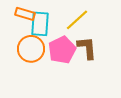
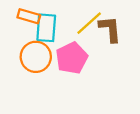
brown L-shape: (87, 48) -> (110, 29), moved

